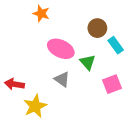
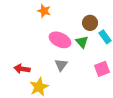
green triangle: (88, 62) -> (82, 42), moved
gray triangle: (62, 79) -> (61, 65), turned 32

